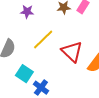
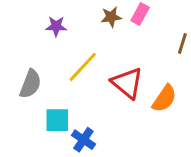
cyan square: (24, 74) -> (57, 120), turned -30

